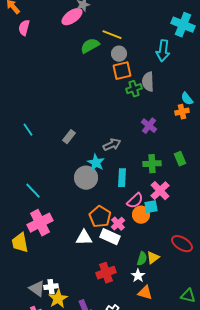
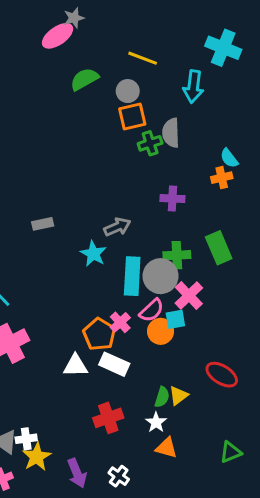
yellow line: (112, 35) -> (143, 58), moved
purple cross: (149, 126) -> (172, 199), turned -35
gray rectangle: (69, 137) -> (43, 224), moved, turned 40
green rectangle: (180, 159) -> (219, 248), size x1.5
gray circle: (86, 178) -> (161, 276), moved
cyan rectangle: (122, 178) -> (132, 276), size x1.4
pink cross: (118, 224) -> (120, 322), moved
green triangle: (188, 296) -> (231, 452), turned -35

